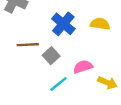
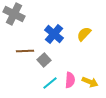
yellow semicircle: (100, 24) -> (84, 34), turned -56
pink semicircle: (83, 67) -> (70, 80), moved, turned 112

